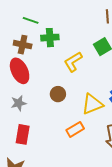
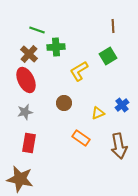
brown cross: (23, 45) -> (29, 54), turned 30
yellow triangle: (92, 104) -> (98, 113), size x0.6
orange rectangle: (75, 129) -> (81, 138), turned 66

